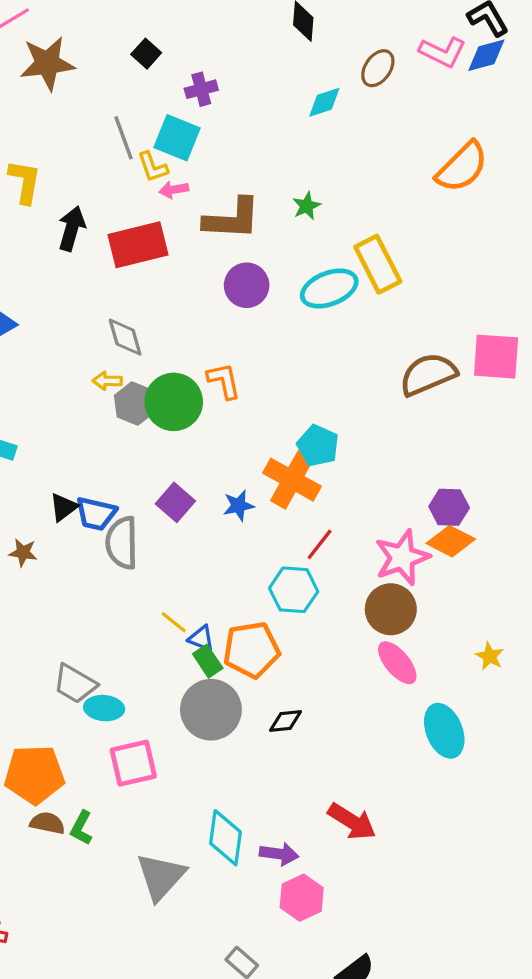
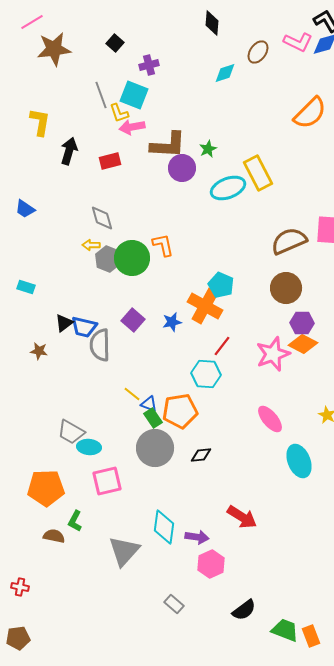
pink arrow: (174, 190) -> (132, 127), size x1.4
green star: (307, 206) -> (208, 149), moved
red rectangle: (138, 245) -> (110, 161), size x0.6
purple circle: (247, 285) -> (182, 168), moved
brown circle: (391, 609) -> (286, 288), moved
brown semicircle: (47, 823) -> (54, 536), moved

